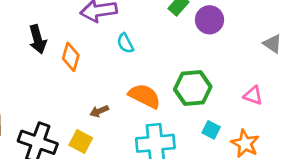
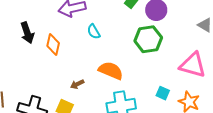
green hexagon: (193, 88) -> (148, 39), moved
pink triangle: (253, 95) -> (193, 65), size x1.8

